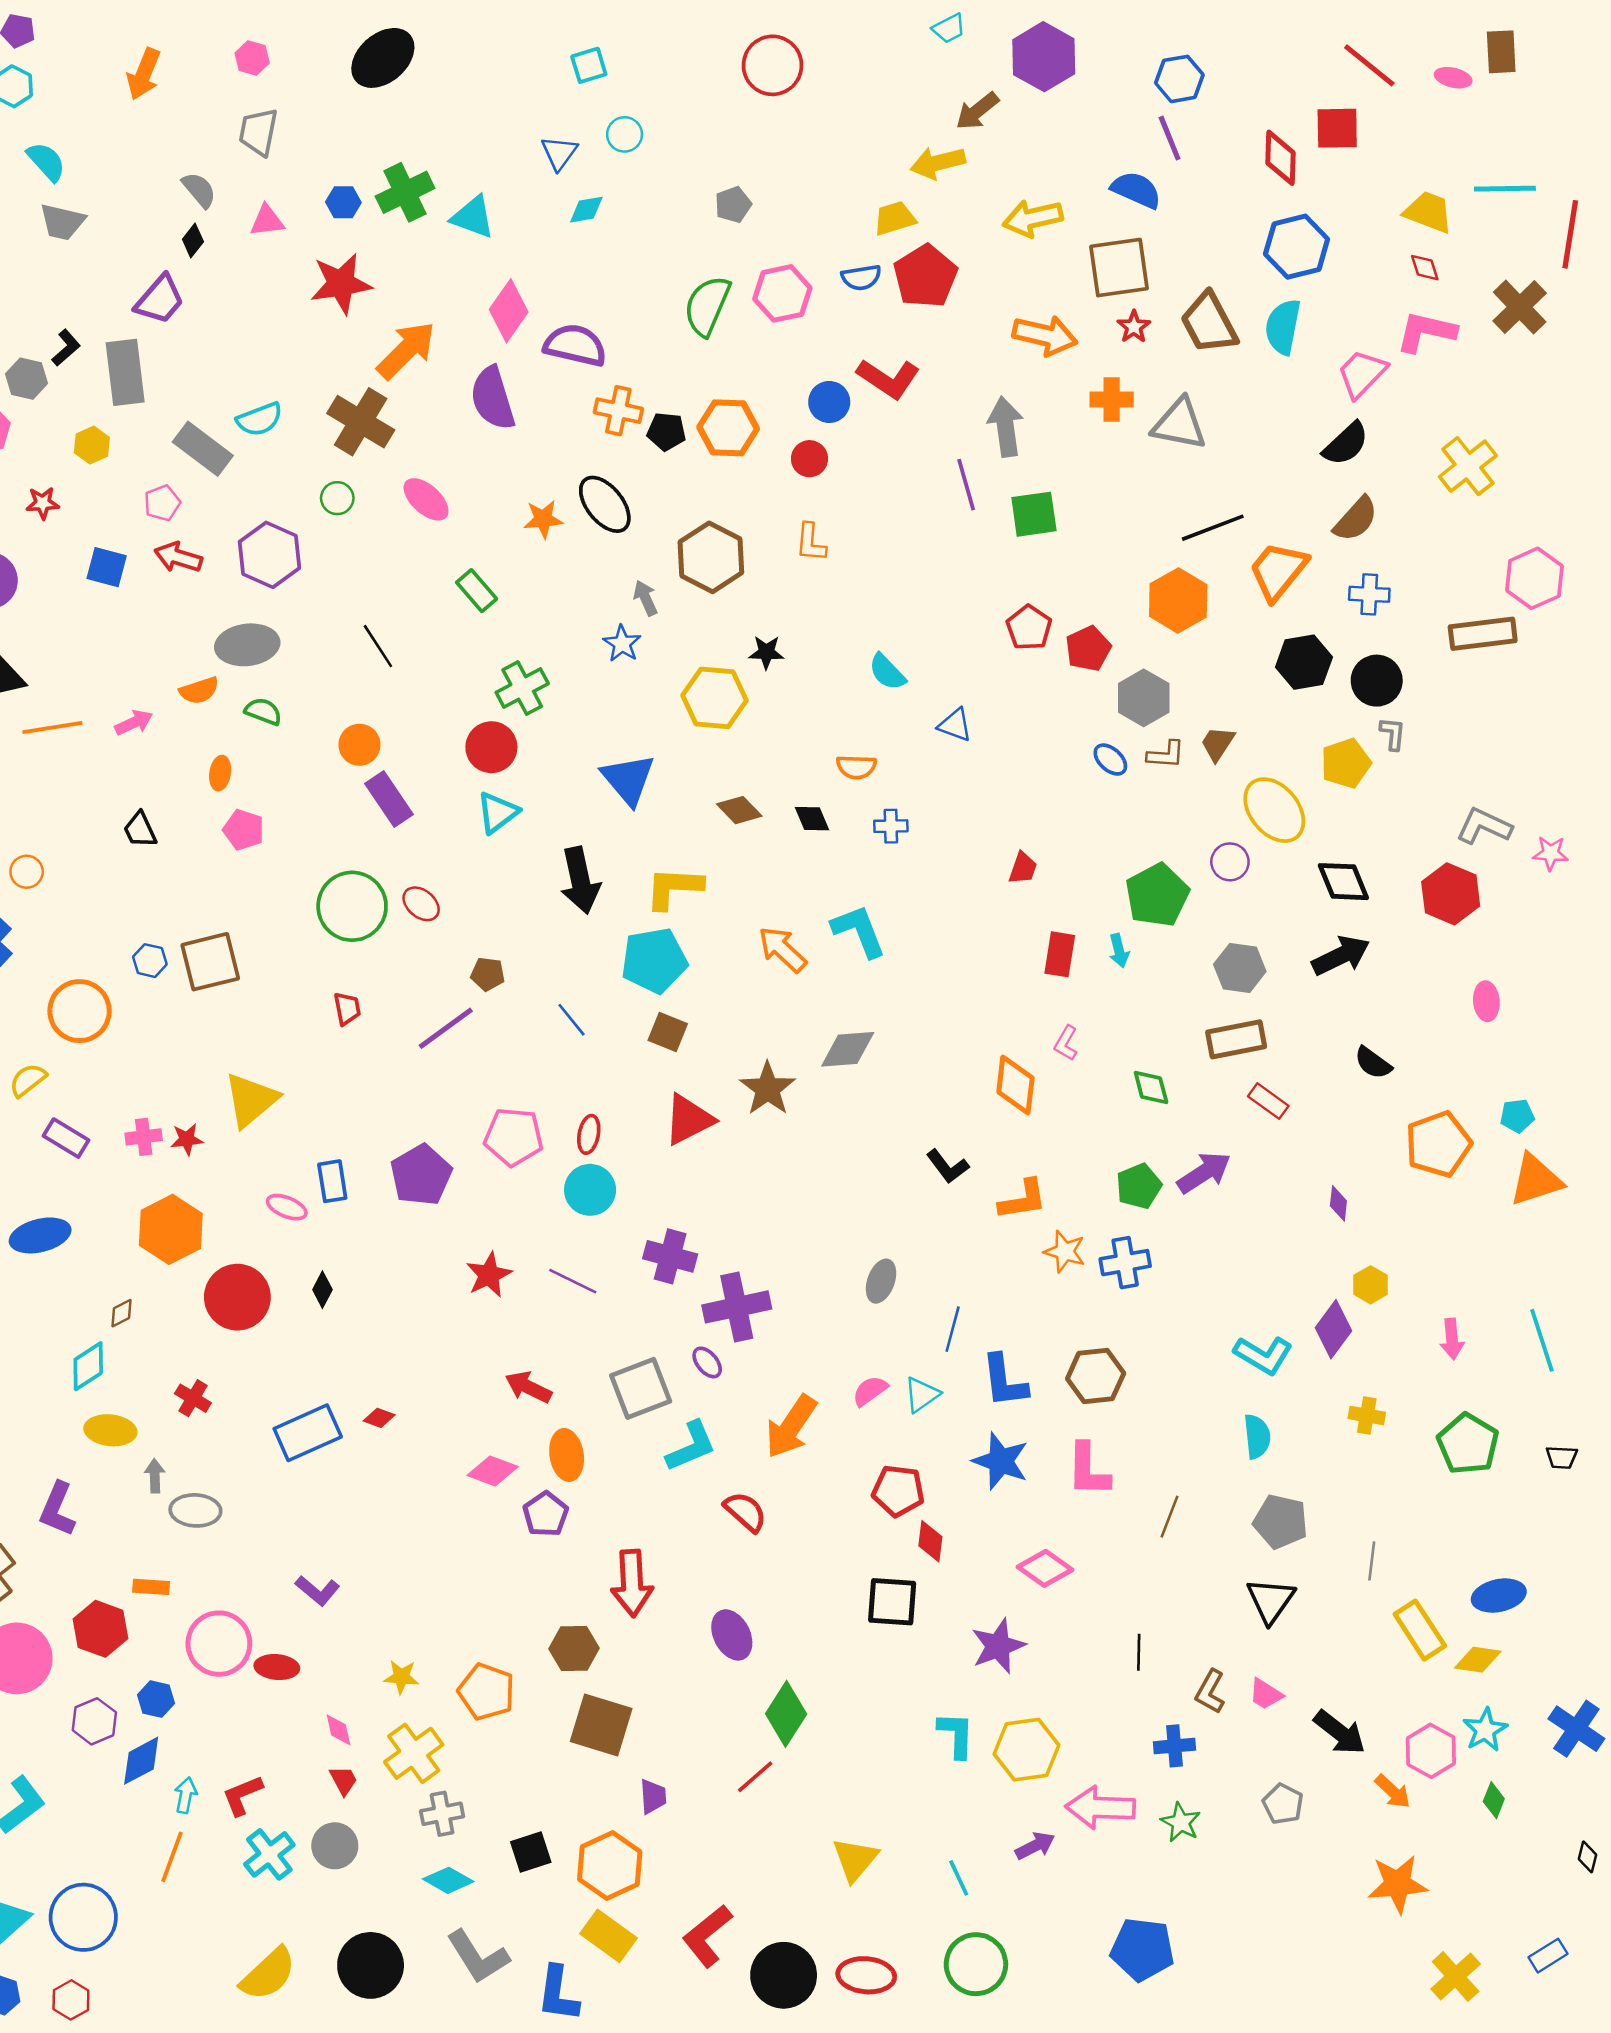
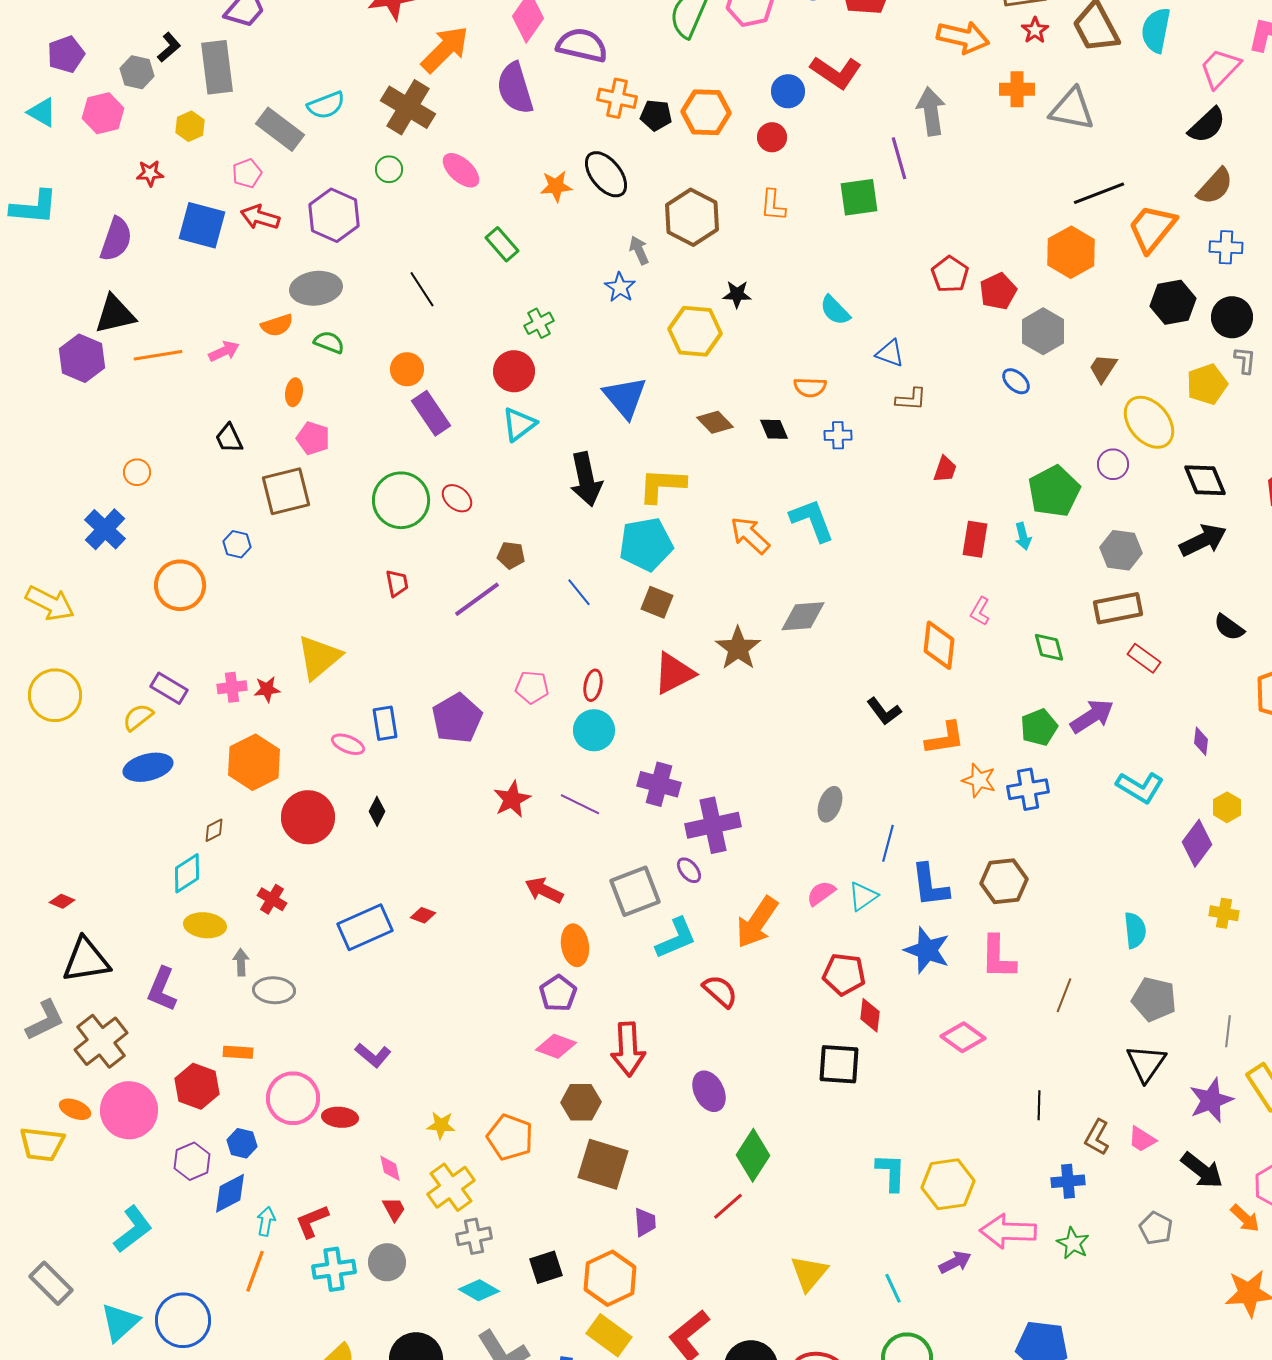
green square: (1034, 514) -> (859, 197), moved
blue square: (107, 567) -> (202, 225), size x1.4
green cross: (522, 688) -> (539, 323), size x0.7
brown L-shape: (1166, 755) -> (911, 399), moved
brown square: (210, 962) -> (286, 491), moved
yellow semicircle: (28, 1080) -> (138, 717), moved
pink pentagon: (514, 1137) -> (532, 687), size x0.7
cyan L-shape: (1263, 1355) -> (1140, 787), moved
pink diamond: (493, 1471) -> (556, 1046), moved
purple star: (998, 1646) -> (1211, 1100), moved
cyan cross: (269, 1854) -> (334, 1269), turned 30

